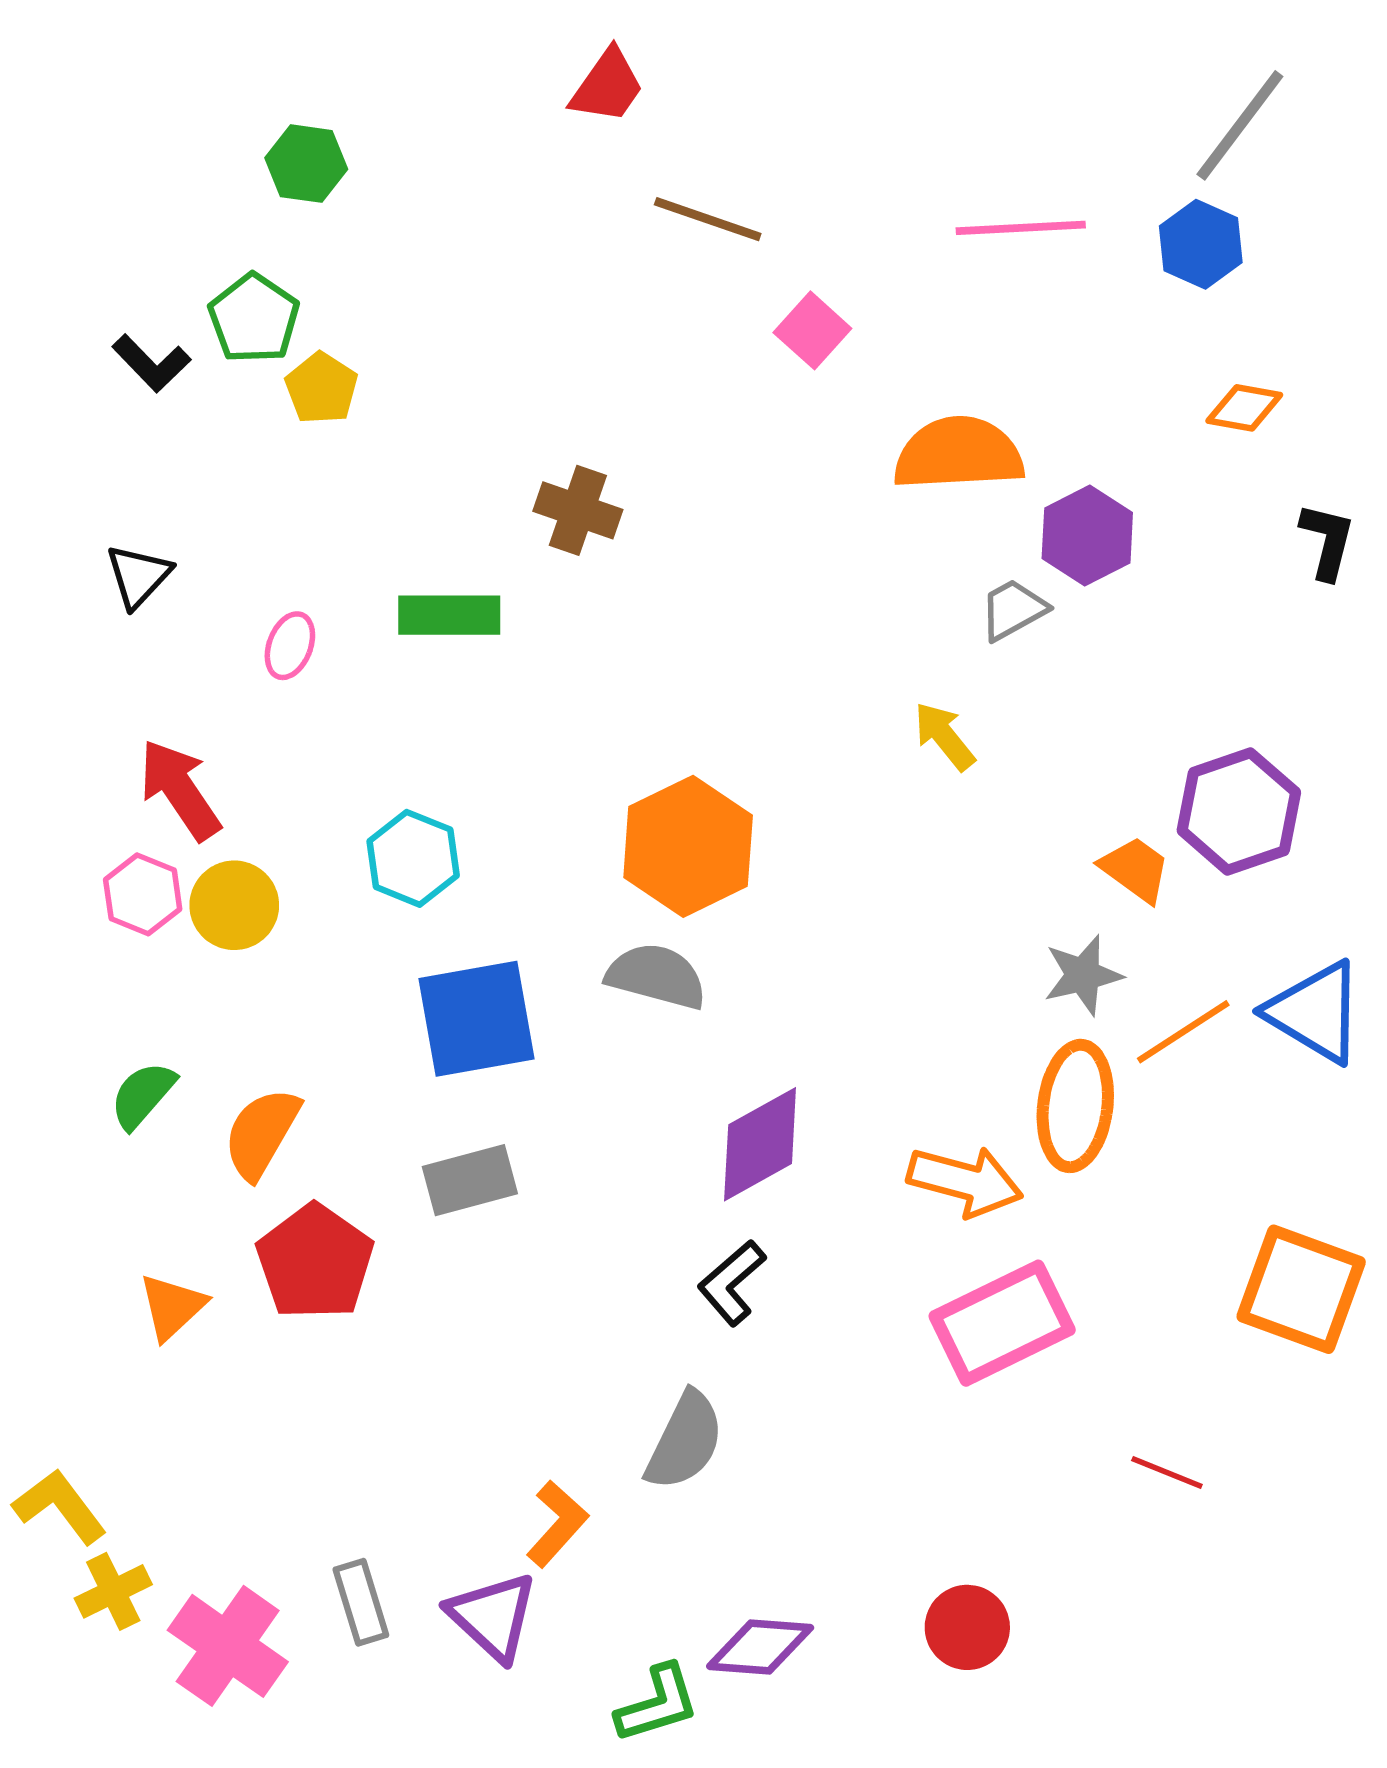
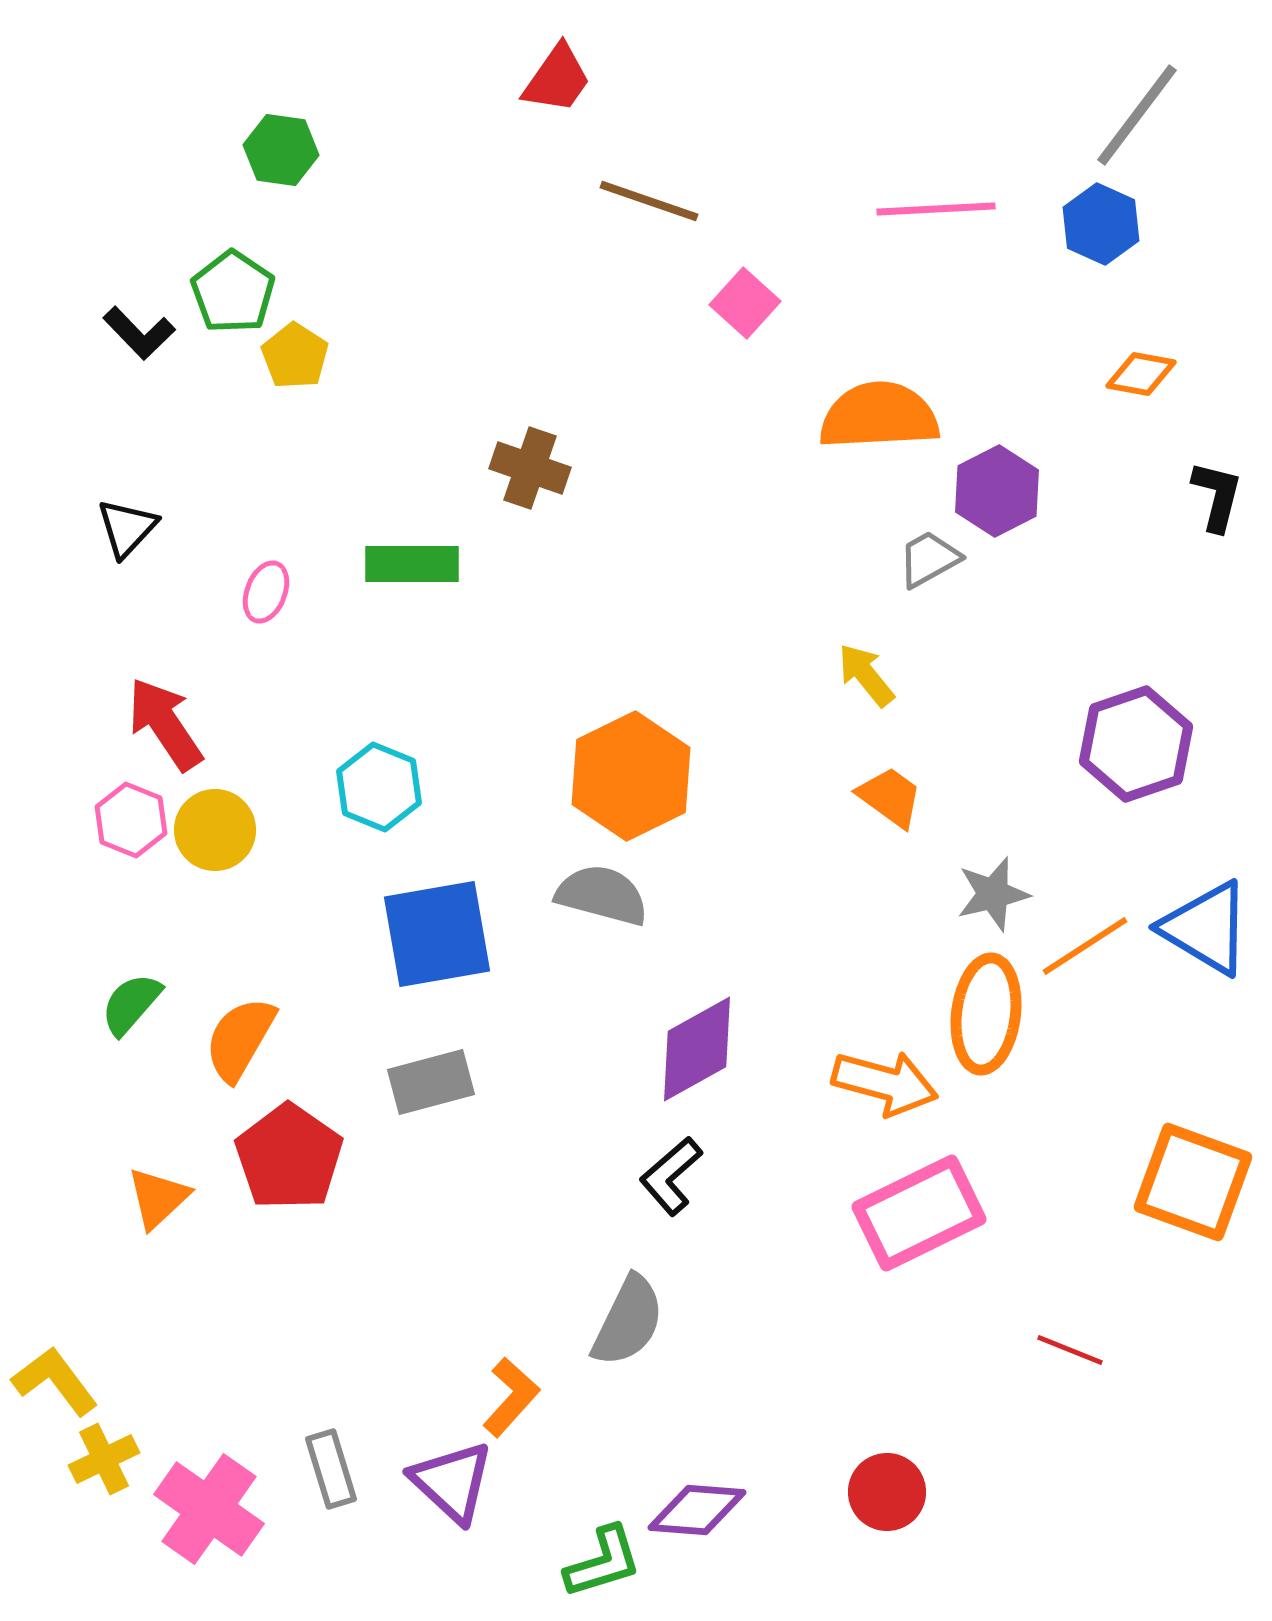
orange trapezoid: (1135, 869) -> (890, 797), moved

